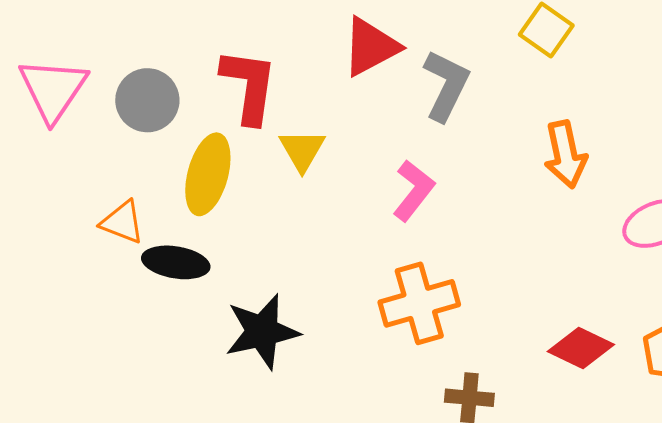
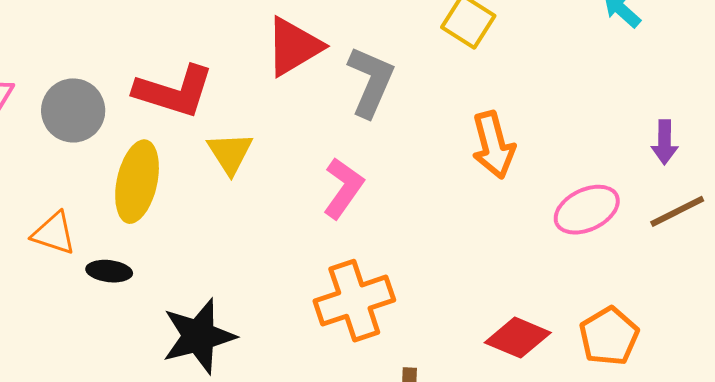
red L-shape: (249, 86) -> (174, 91), turned 102
black ellipse: (176, 262) -> (109, 271), size x0.7

